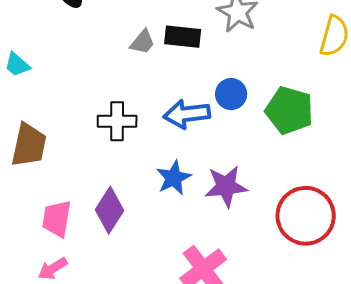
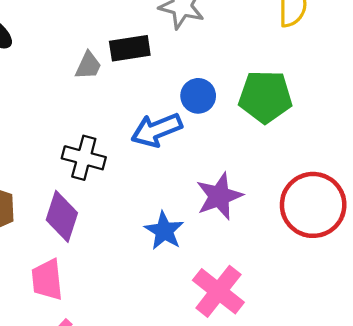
black cross: (117, 121) -> (84, 158), turned 30
blue star: (174, 178) -> (164, 231), moved
purple diamond: (109, 210) -> (62, 216), moved

